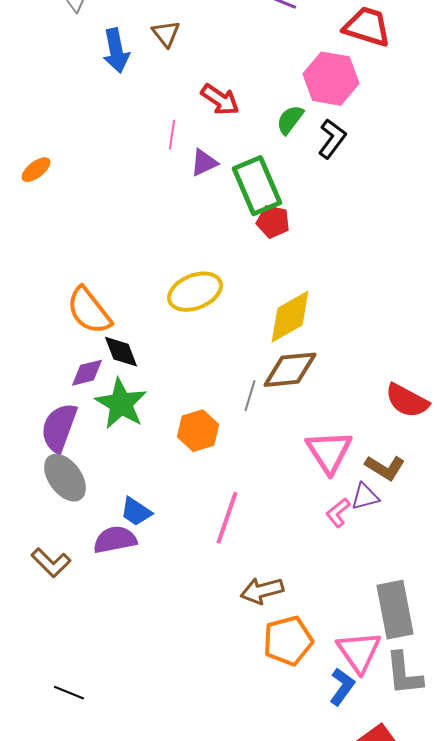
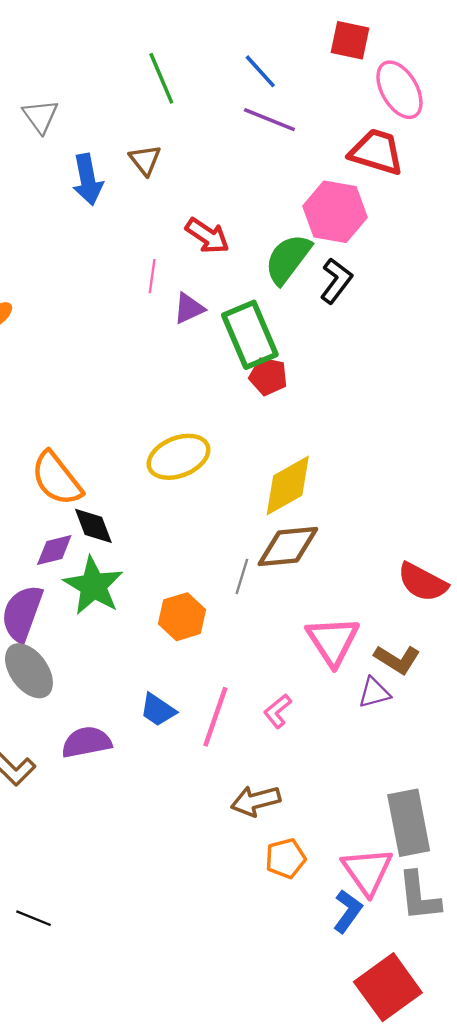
green semicircle: (290, 120) -> (288, 259), size x1.5
blue trapezoid: (136, 512) -> (158, 710), moved
pink L-shape: (338, 513) -> (278, 711), moved
orange pentagon: (288, 641) -> (286, 858), size x0.7

